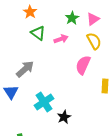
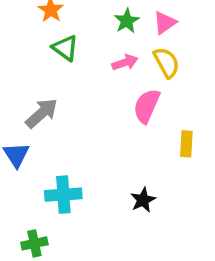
pink arrow: (61, 39) -> (125, 62), moved
cyan cross: (44, 102) -> (63, 195), moved, turned 30
black star: (64, 117) -> (143, 200), moved

